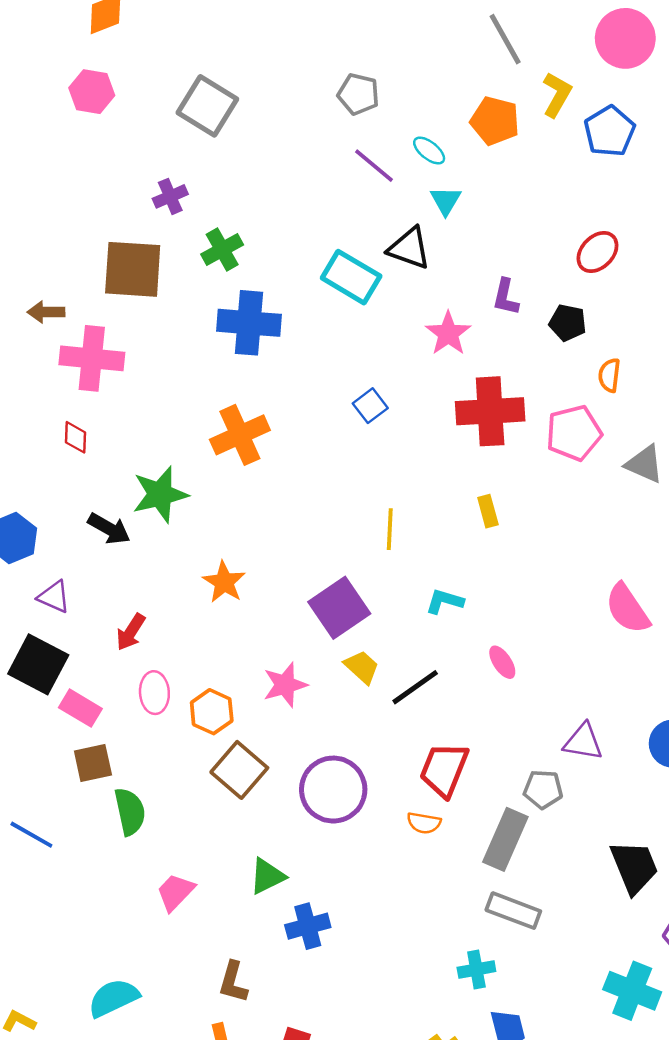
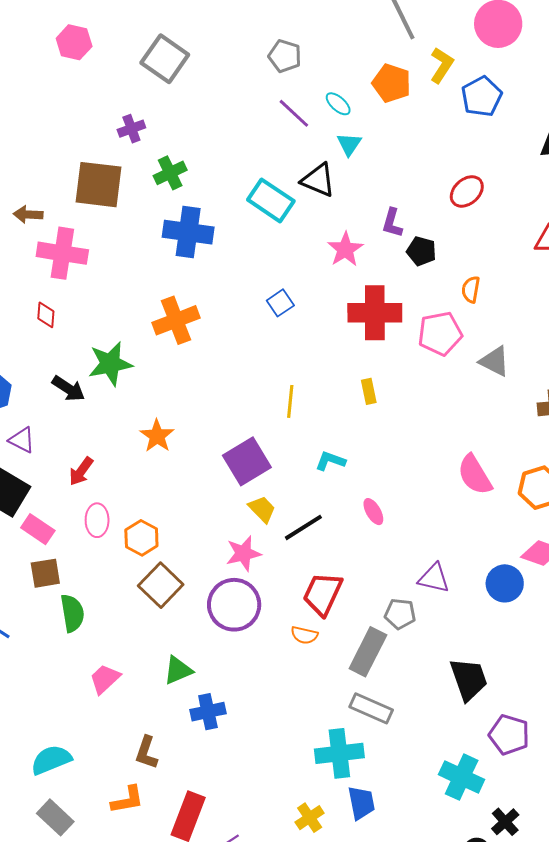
black pentagon: (568, 323) -> (421, 251), moved
pink star: (285, 685) -> (243, 553), moved
cyan cross: (476, 969) -> (339, 753), size x1.6

